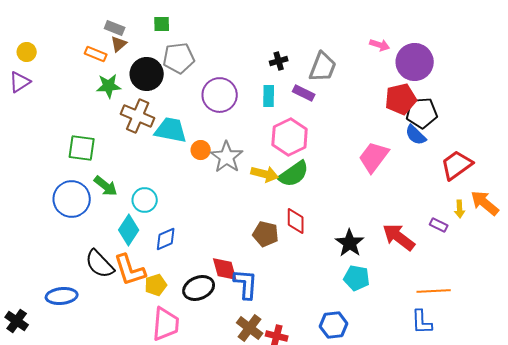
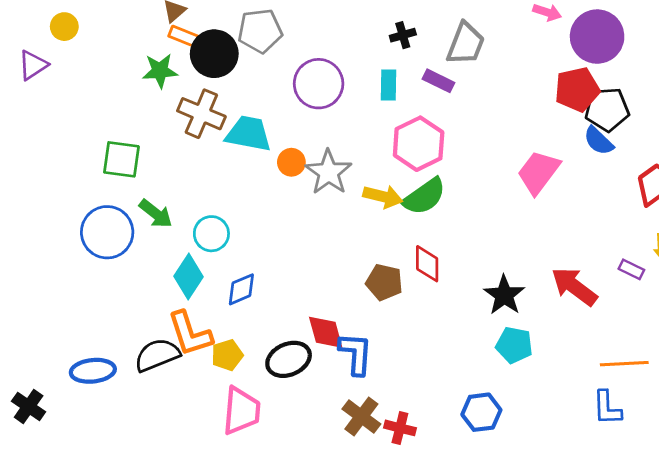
yellow circle: (27, 52) -> (64, 27), moved
orange rectangle: (96, 54) -> (184, 37), moved
black semicircle: (100, 264) -> (157, 355), moved, turned 112

